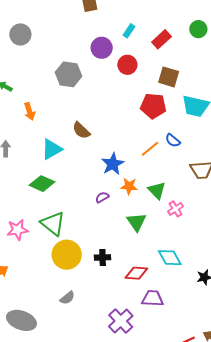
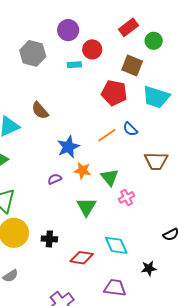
green circle: (198, 29) -> (154, 41), moved
cyan rectangle: (129, 31) -> (74, 65), moved, turned 48
purple trapezoid: (153, 298) -> (115, 288), moved

